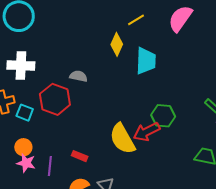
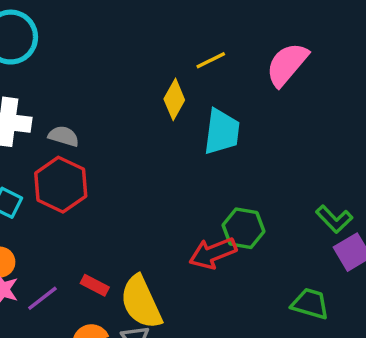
gray semicircle: (78, 76) -> (64, 136), moved
yellow semicircle: (122, 139) -> (141, 302), moved
purple line: (50, 166) -> (42, 298), turned 42

